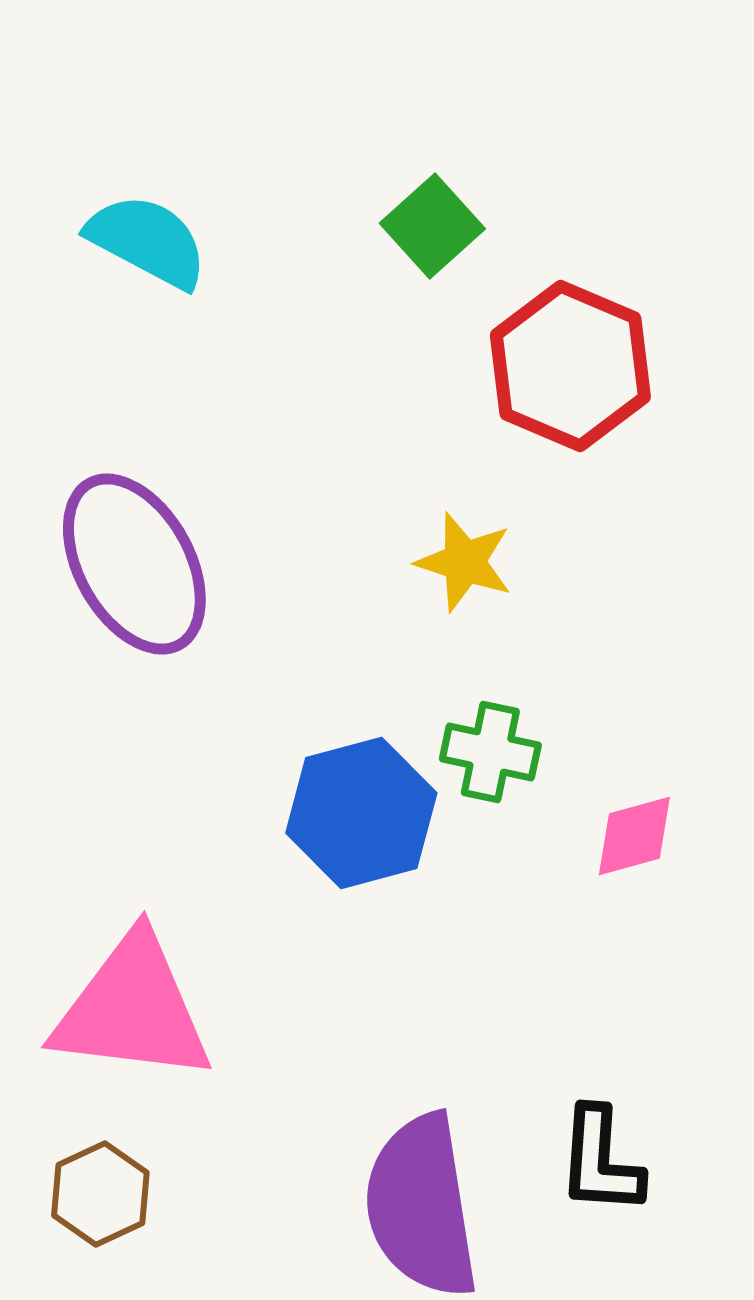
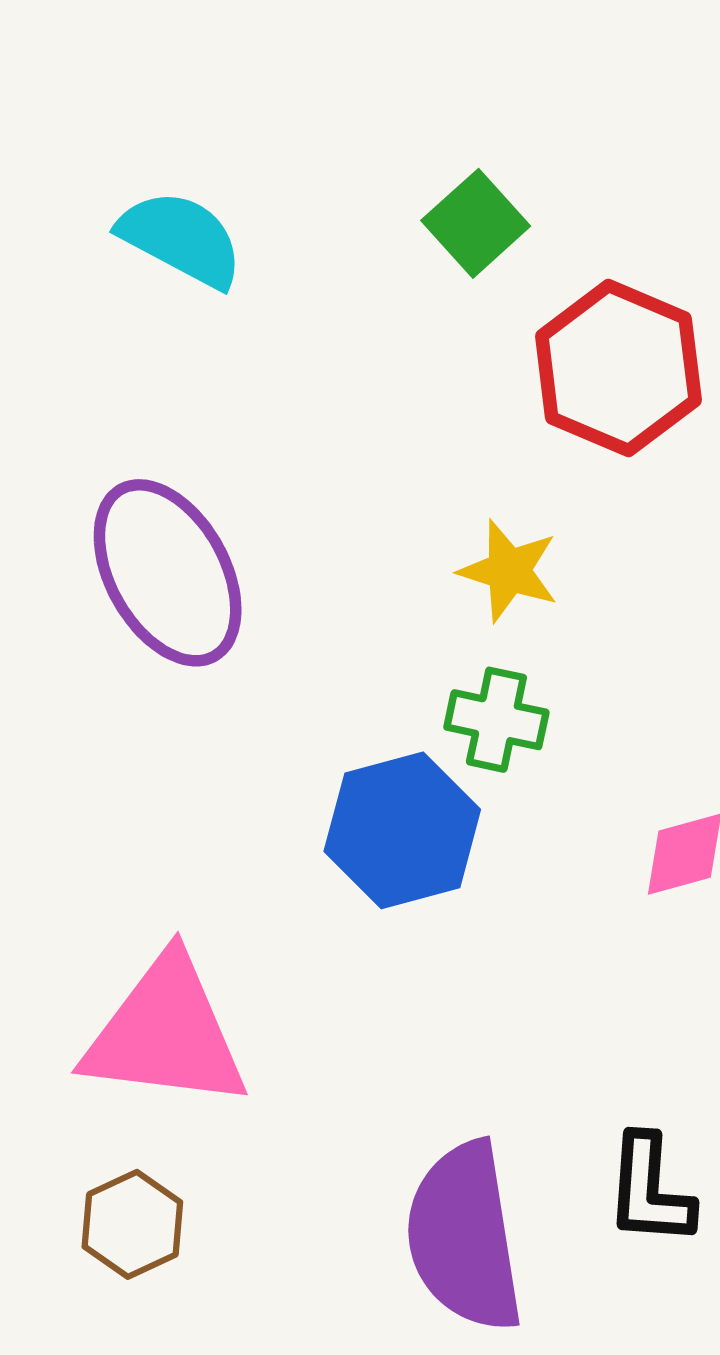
green cross: (490, 752) -> (496, 720), moved

